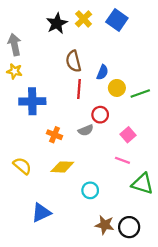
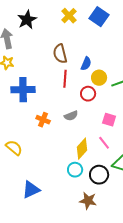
black star: (57, 23) -> (27, 20), moved
red circle: (100, 115) -> (88, 94), moved
pink square: (128, 135) -> (109, 120), turned -32
pink line: (122, 160) -> (104, 143), turned 32
yellow diamond: (62, 167) -> (82, 149), moved, turned -50
black circle: (129, 227) -> (99, 175), moved

